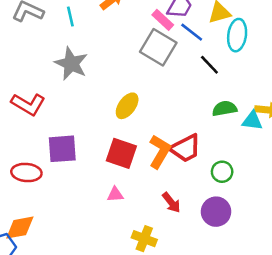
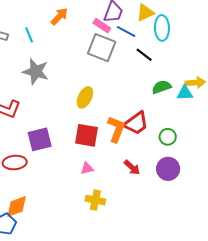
yellow cross: (144, 239) -> (95, 200), moved

